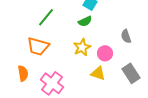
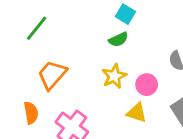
green line: (46, 17) -> (37, 28), moved
orange trapezoid: (38, 46) -> (52, 75), turned 115

